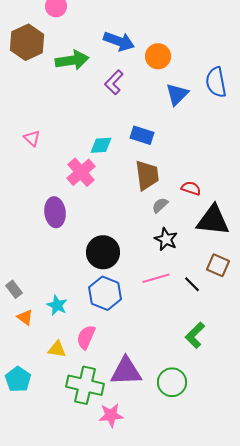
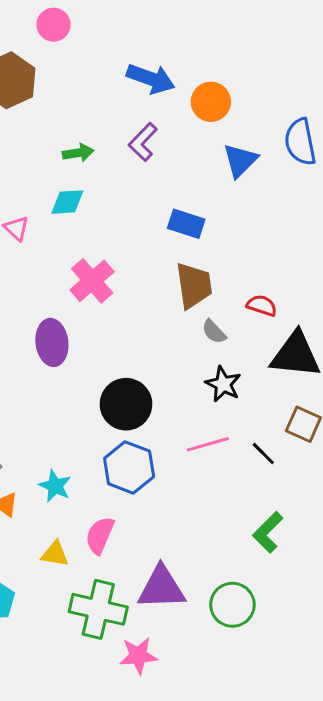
green arrow: (72, 60) -> (78, 153), moved, size x0.6
cyan diamond: (101, 145) -> (67, 202), moved
gray semicircle: (160, 205) -> (214, 332), turned -90

